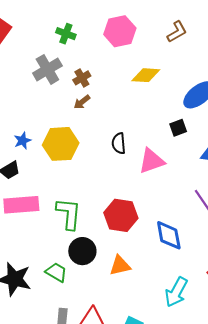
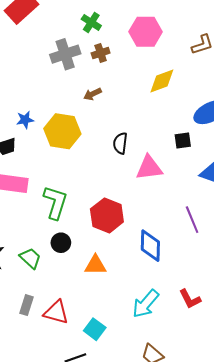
yellow diamond: (146, 75) -> (162, 81), turned -36
brown cross: (82, 78) -> (101, 53), moved
black circle: (82, 251) -> (61, 243), size x0.7

